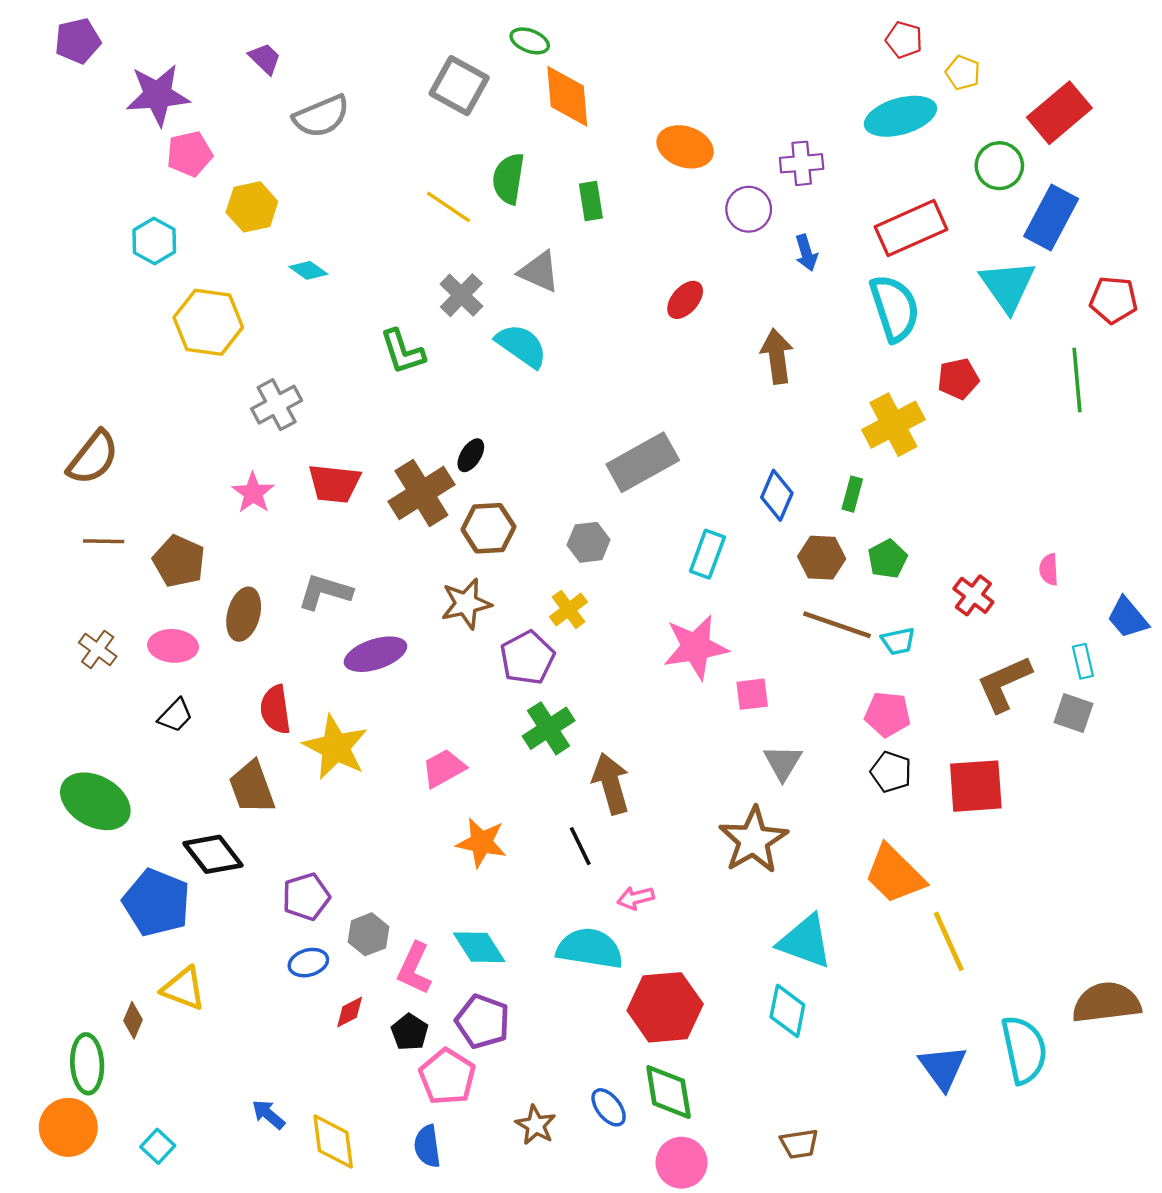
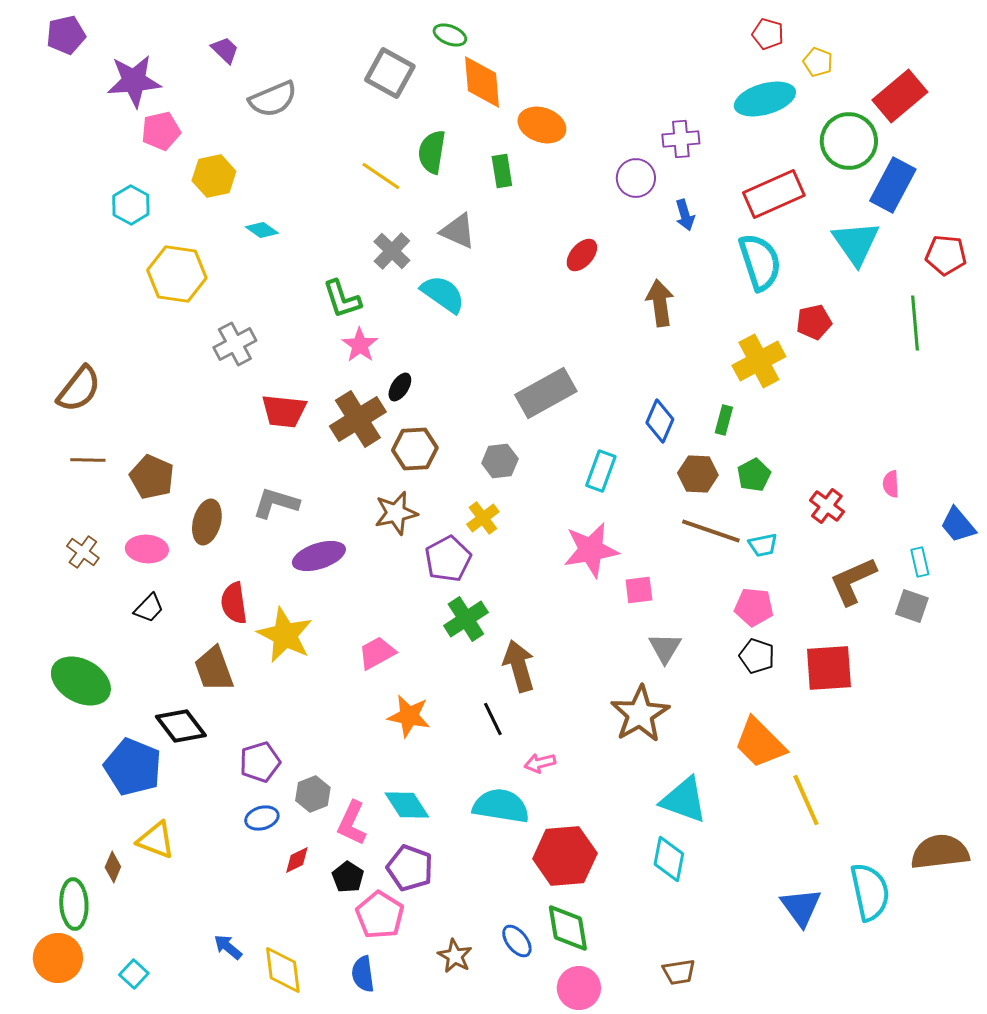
orange ellipse: (685, 147) -> (542, 125), moved
green circle: (999, 166) -> (849, 141), size x1.4
pink star: (253, 493) -> (360, 345), moved

